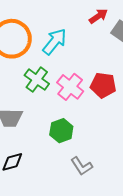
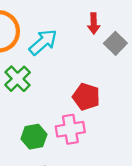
red arrow: (98, 16) -> (94, 24), turned 114
pink cross: (70, 87) -> (70, 129), moved, turned 32

